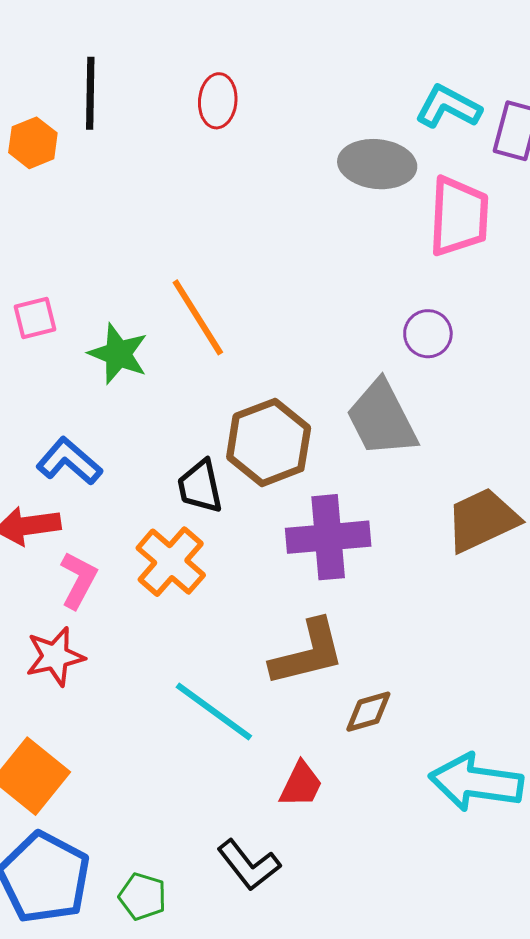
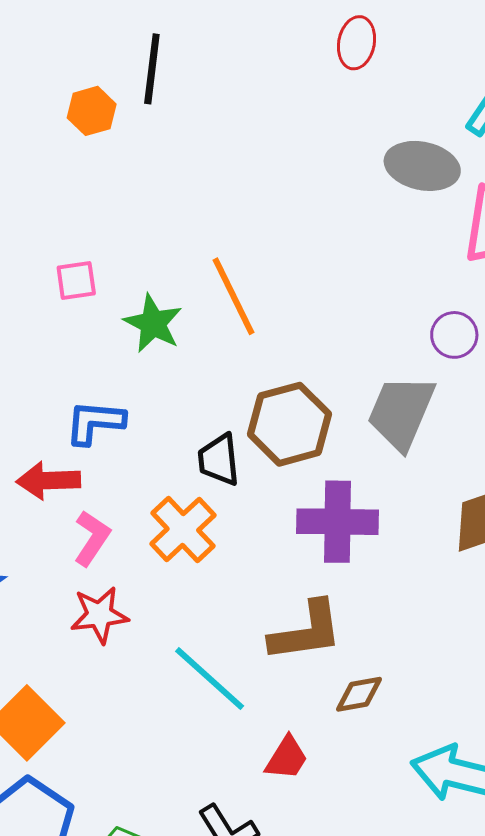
red ellipse: (218, 101) -> (357, 43), moved
gray trapezoid: (382, 419) -> (401, 412), turned 44
blue L-shape: (69, 461) -> (95, 422), turned -42
red star: (55, 656) -> (99, 615), moved

